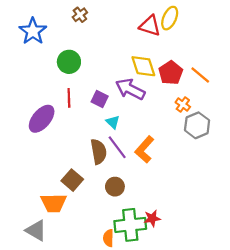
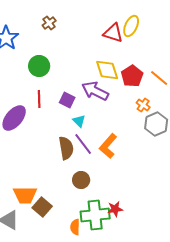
brown square: (72, 180) -> (42, 207), moved

